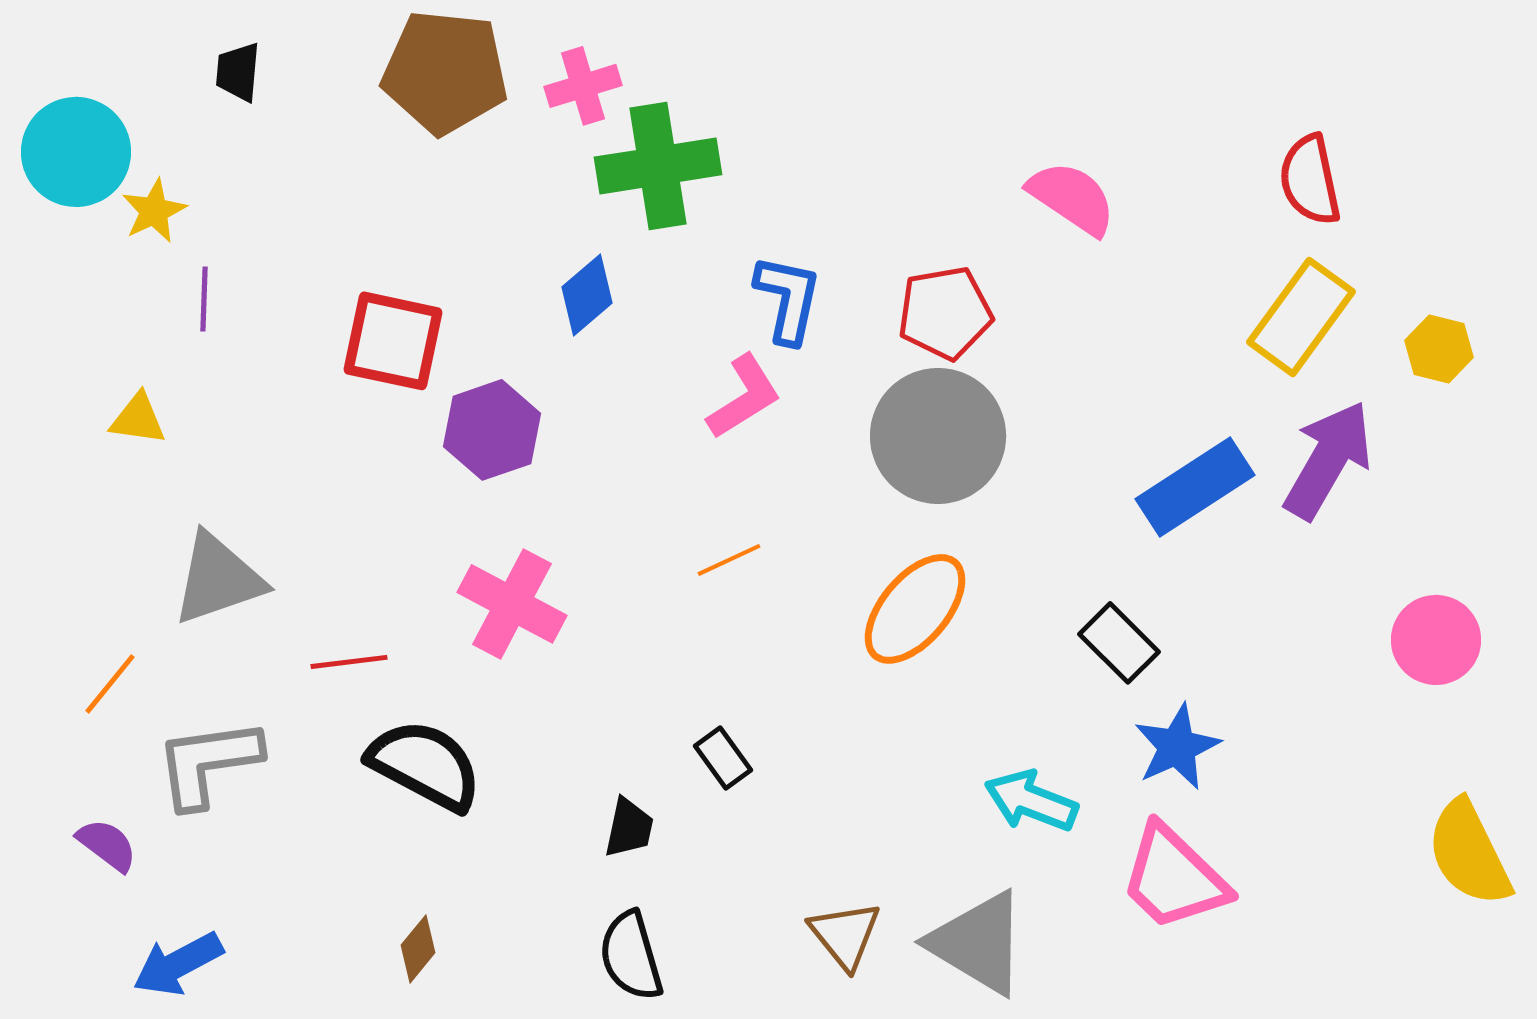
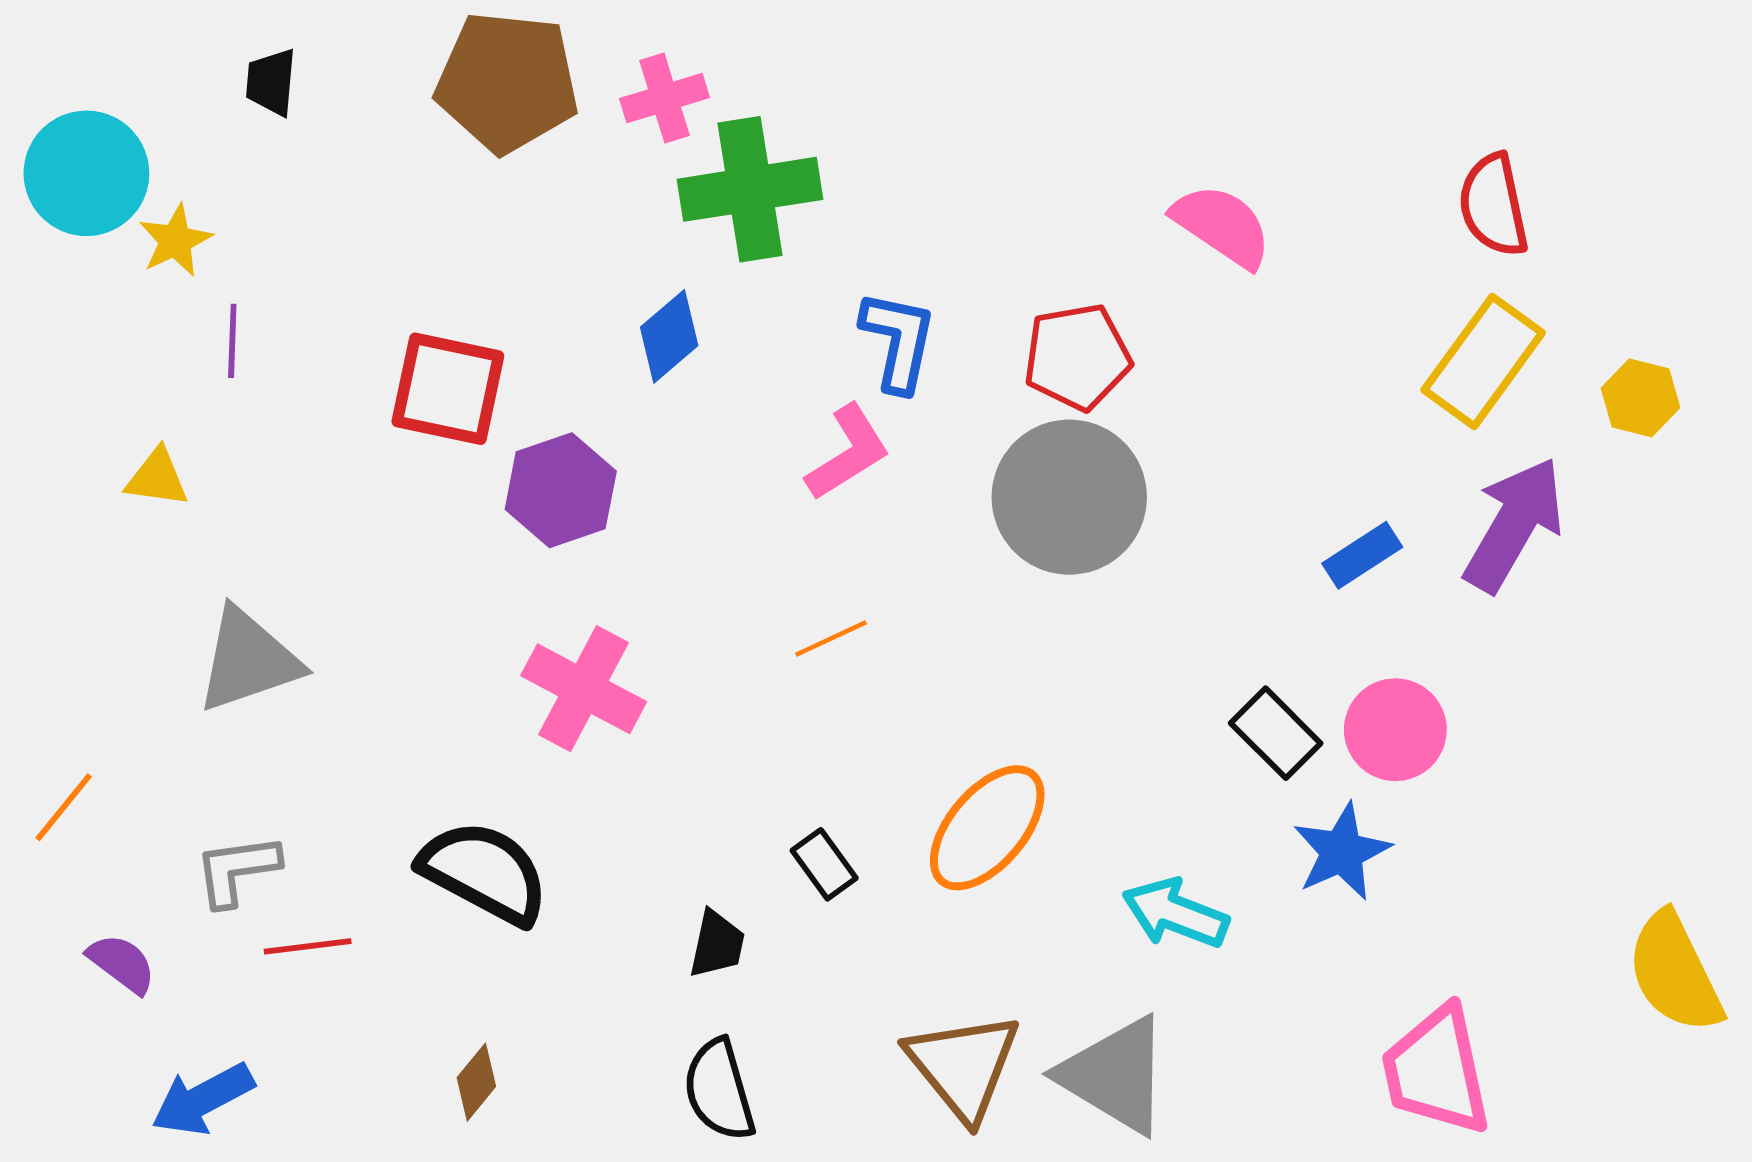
blue rectangle: (1195, 487) -> (1362, 555), size x0.6
orange ellipse: (915, 609) -> (987, 828), moved
pink circle: (1436, 640) -> (1395, 730), moved
red line: (349, 662) -> (308, 946), moved
orange line: (110, 684) -> (64, 807), moved
gray L-shape: (208, 763) -> (237, 870), size x0.7
pink trapezoid: (1174, 878) -> (1436, 1071), moved, turned 34
brown triangle: (845, 935) -> (963, 1066), size x1.4

